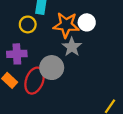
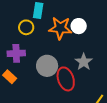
gray star: (72, 47) -> (84, 62), moved
red ellipse: (35, 81) -> (66, 79), moved, turned -40

